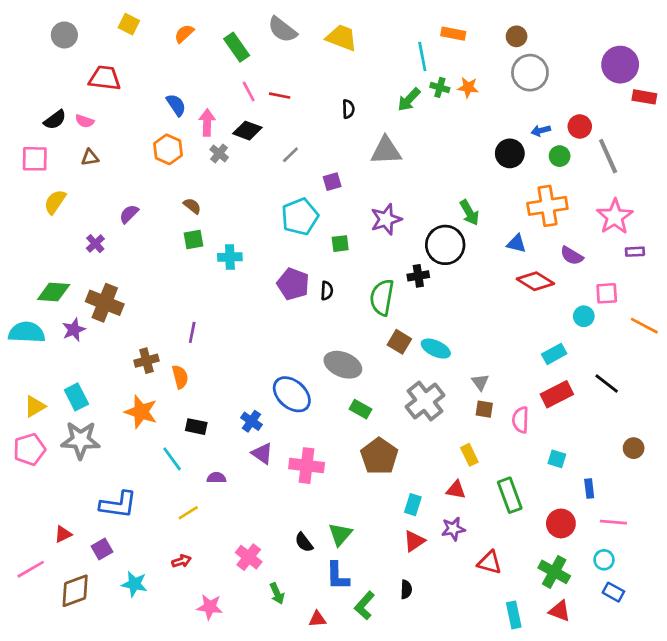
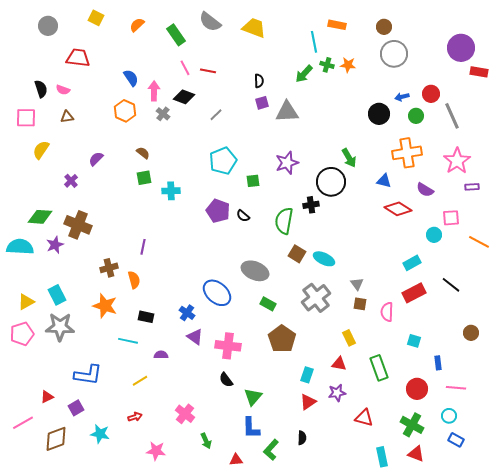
black semicircle: (55, 120) -> (41, 89), turned -72
purple square: (332, 182) -> (262, 103), moved
black semicircle: (327, 291) -> (243, 216), turned 128
cyan line: (172, 459) -> (128, 341), turned -42
black semicircle: (304, 542) -> (226, 380), moved

